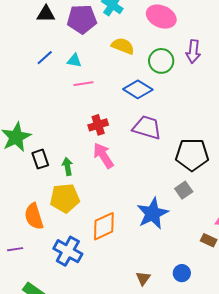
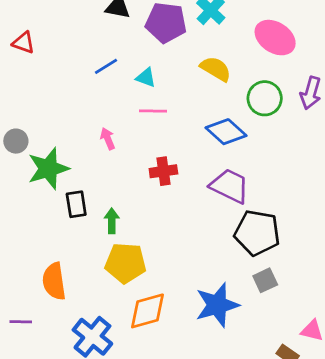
black pentagon: (192, 155) -> (257, 233), moved
pink arrow: (103, 156) -> (108, 139), moved, size x0.6
yellow pentagon: (65, 198) -> (126, 263), moved

